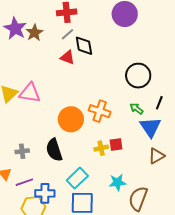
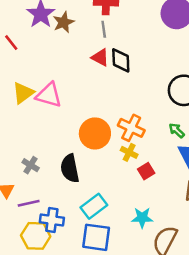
gray line: (67, 34) -> (104, 29), turned -64
black diamond: (84, 46) -> (121, 60), moved
red square: (116, 144) -> (146, 171), turned -32
yellow cross: (101, 148) -> (129, 152), moved, turned 32
gray cross: (22, 151) -> (31, 165), turned 32

